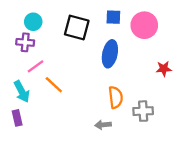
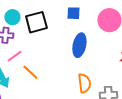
blue square: (113, 17) -> (73, 13), moved
black square: (77, 27) -> (36, 22), moved, turned -30

